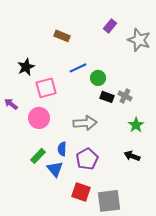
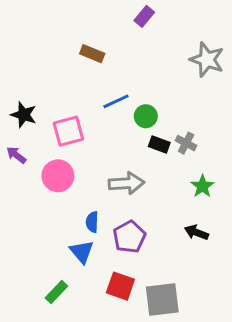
purple rectangle: (110, 26) -> (144, 16), moved
black star: (26, 67) -> (24, 115), moved, turned -30
green rectangle: (38, 156) -> (56, 292), moved

